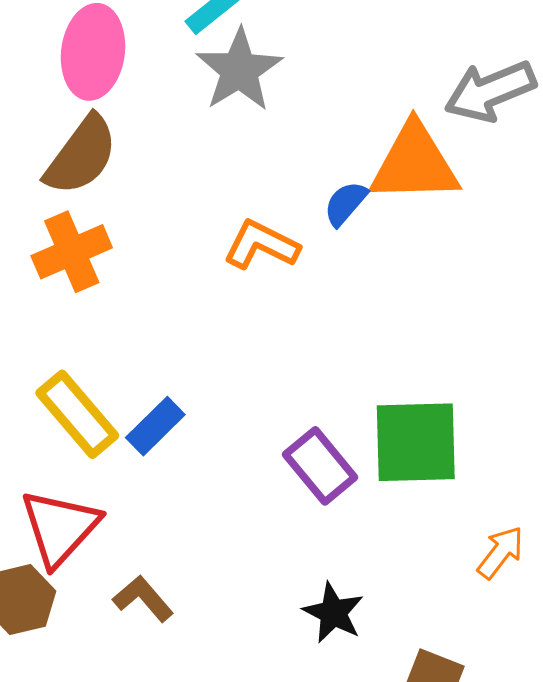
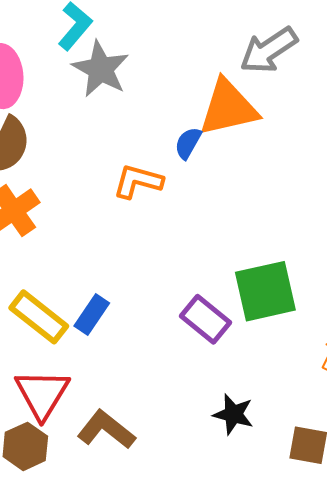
brown L-shape: (143, 599) -> (106, 430), size x1.4

